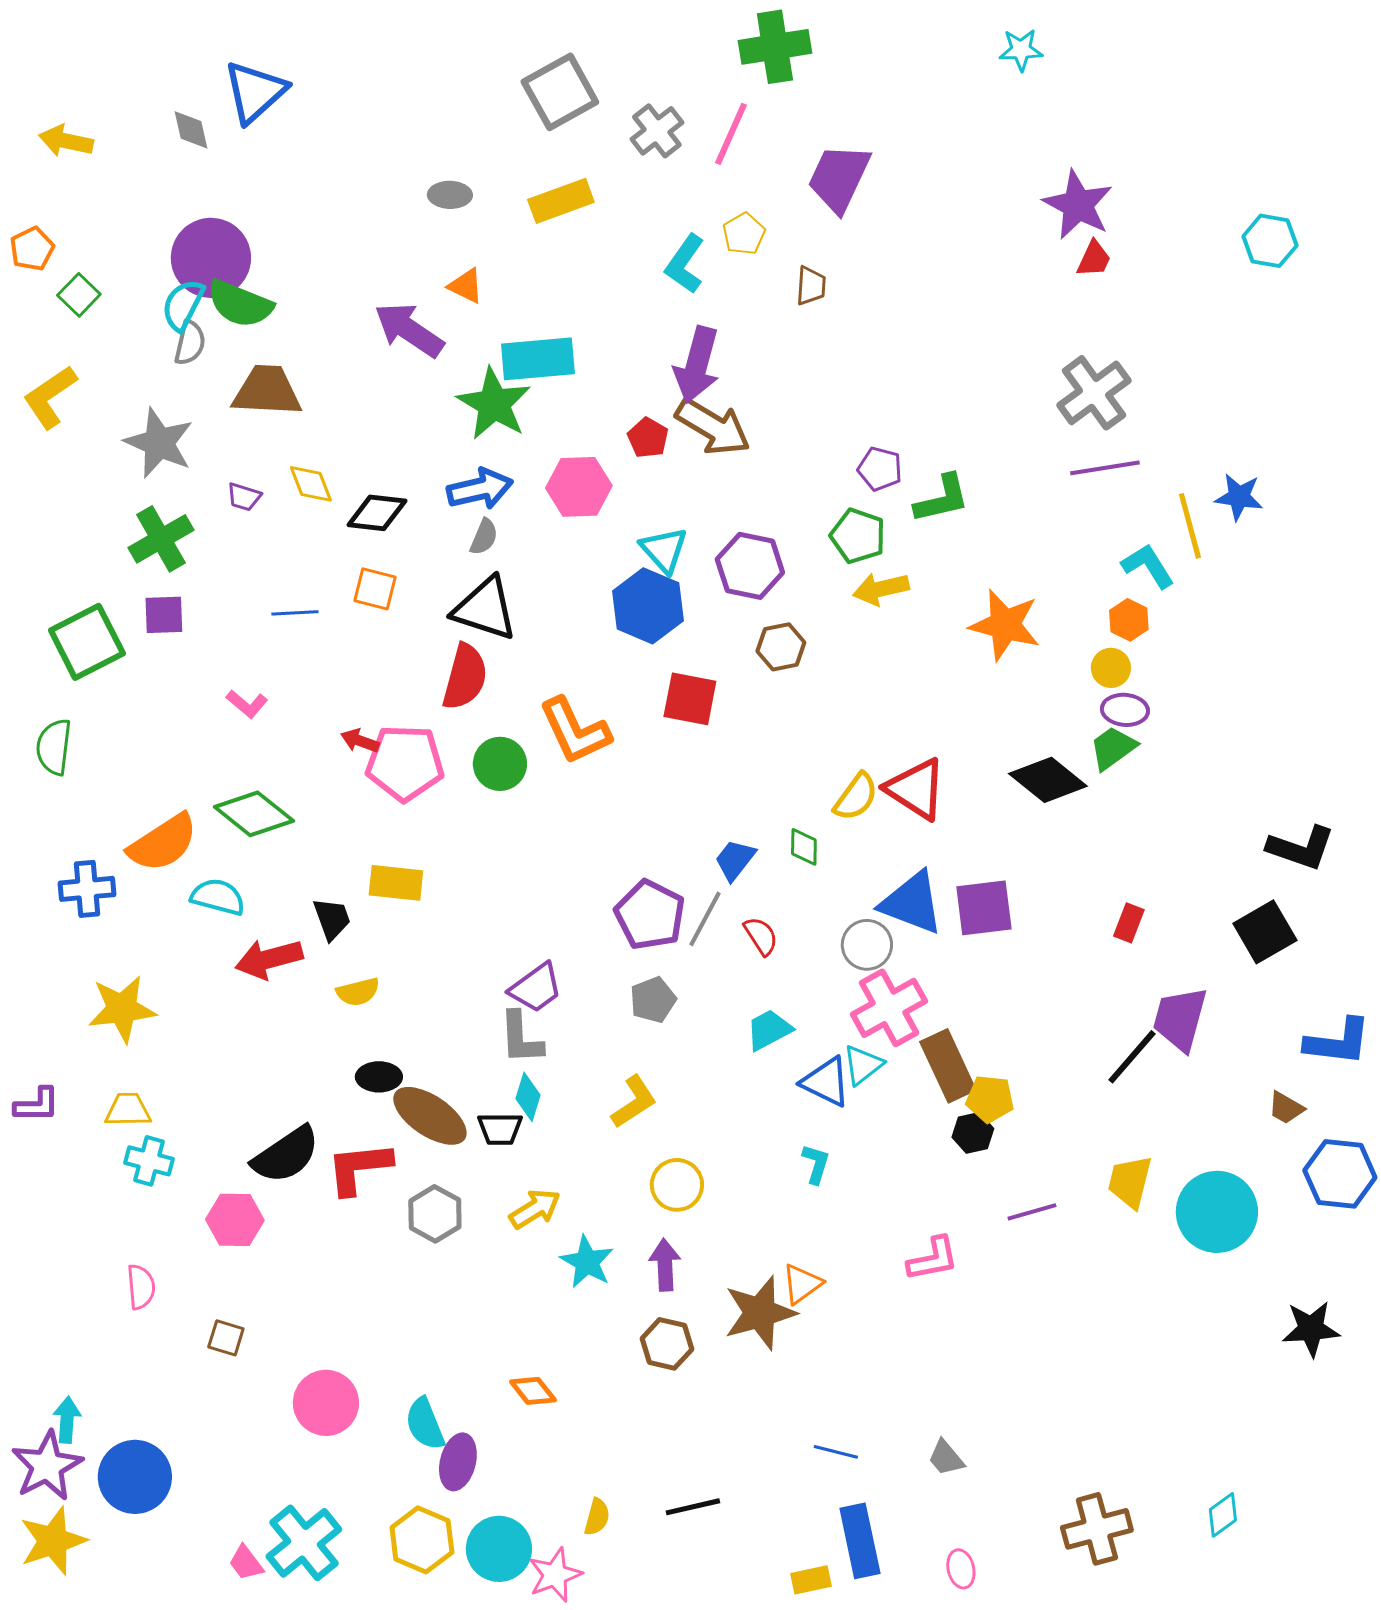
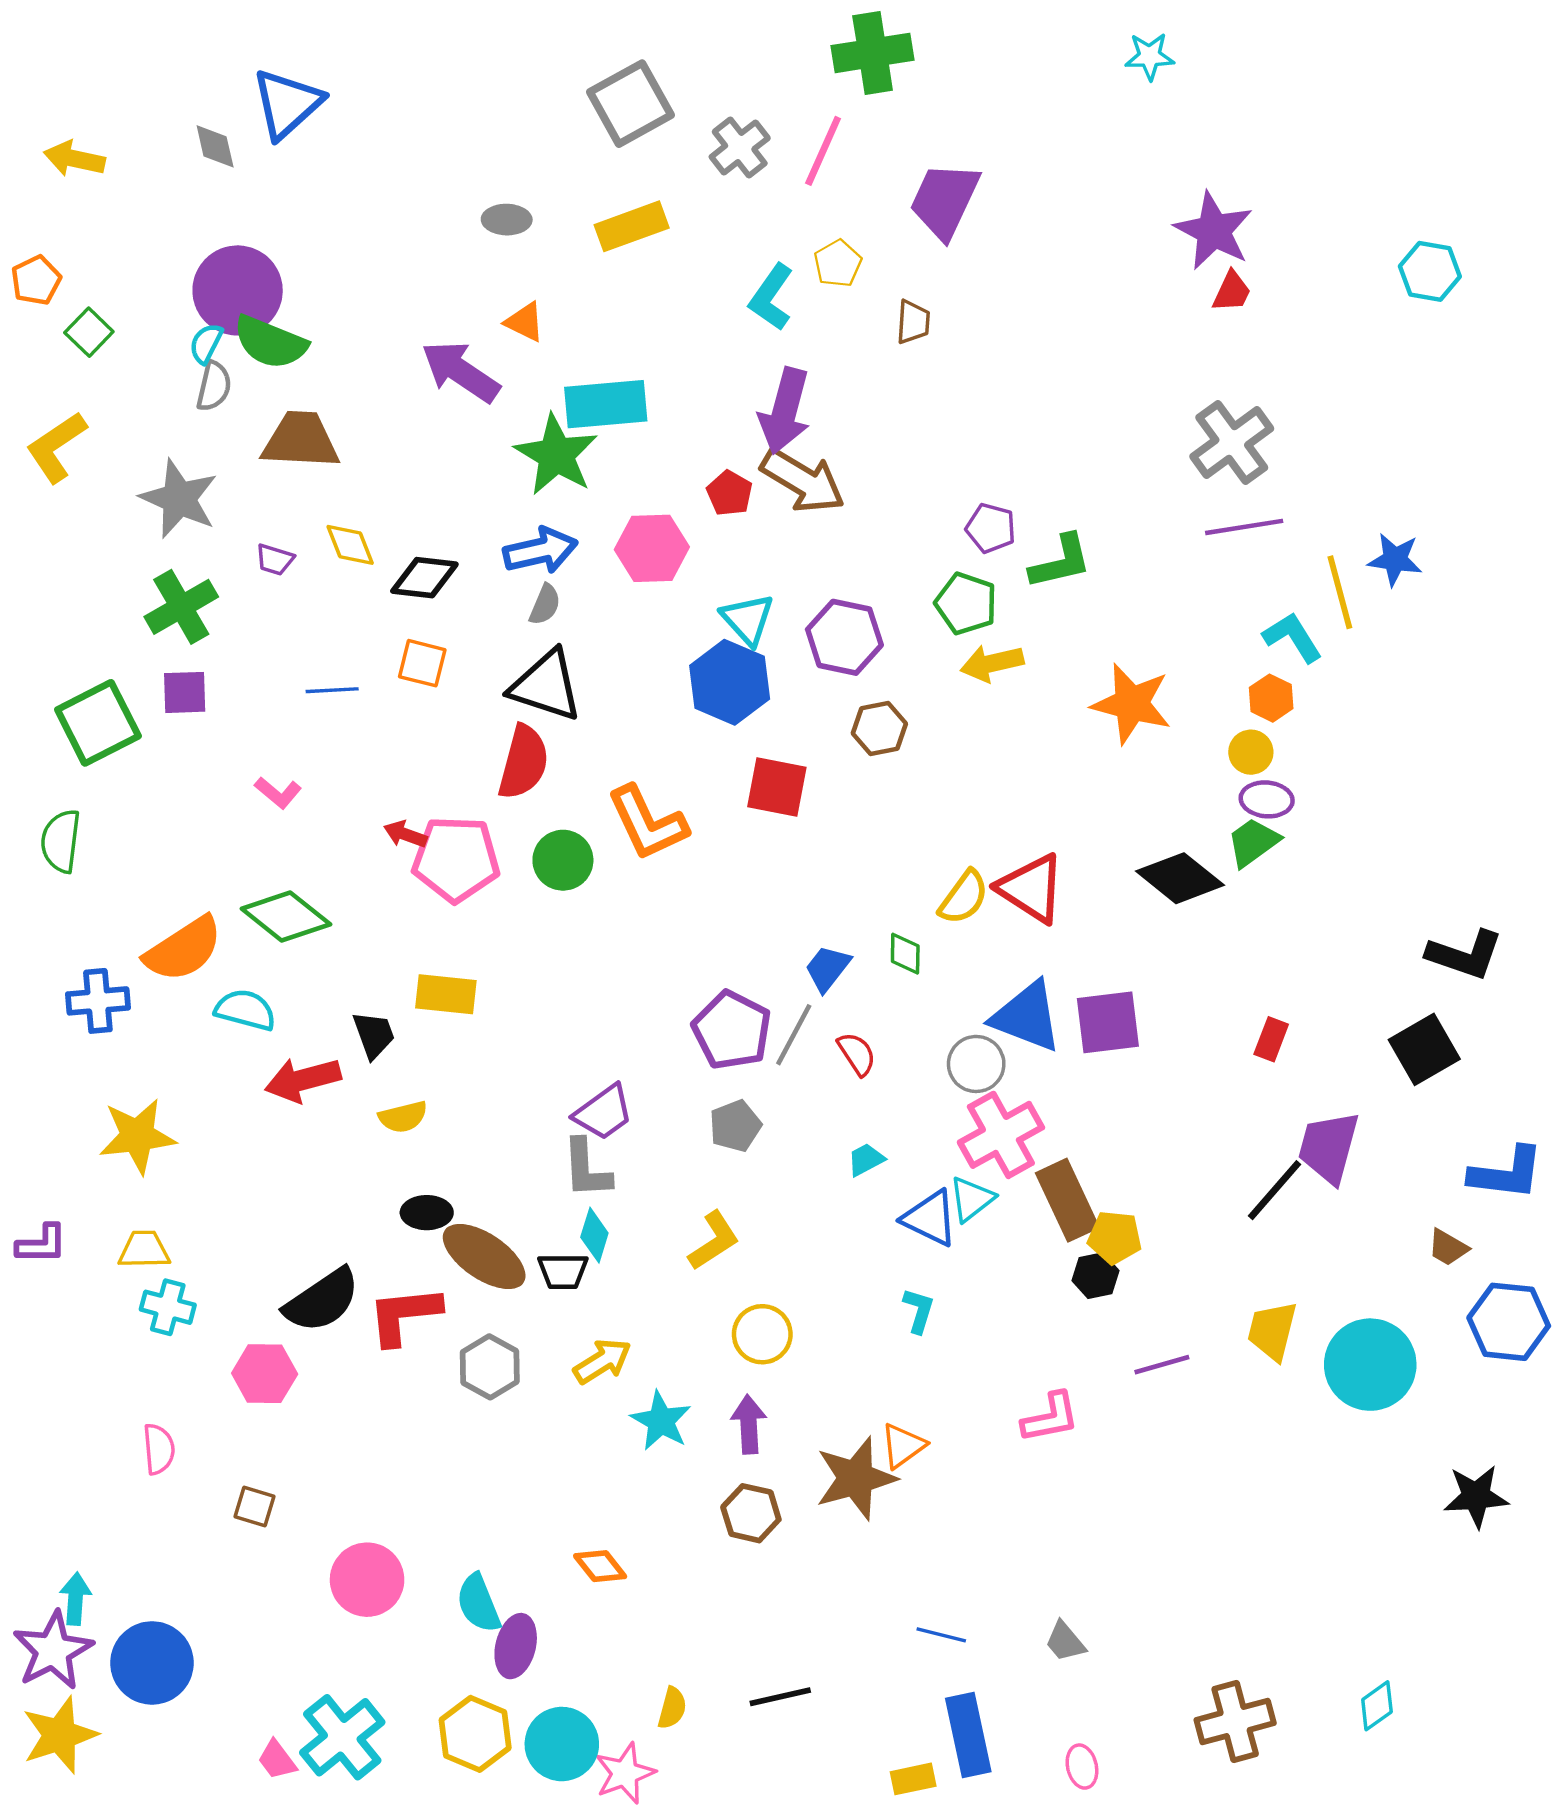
cyan semicircle: (183, 305) -> (206, 343), size x0.7
cyan trapezoid: (769, 1030) -> (866, 1160), size x0.7

